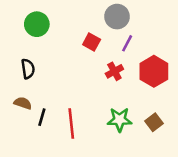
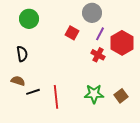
red cross: (114, 71) -> (98, 55), moved, turned -32
red hexagon: (154, 71) -> (122, 43), moved
black line: (42, 117) -> (33, 92), turned 56

